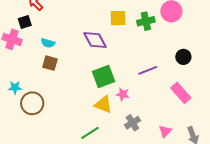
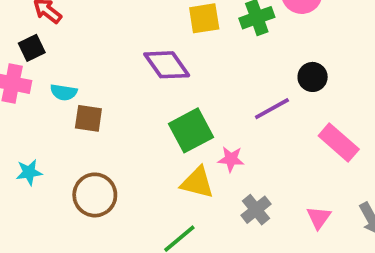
cyan semicircle: (48, 43) -> (64, 92), moved
black circle: (183, 57) -> (313, 77), moved
brown circle: (32, 103) -> (95, 195), moved

